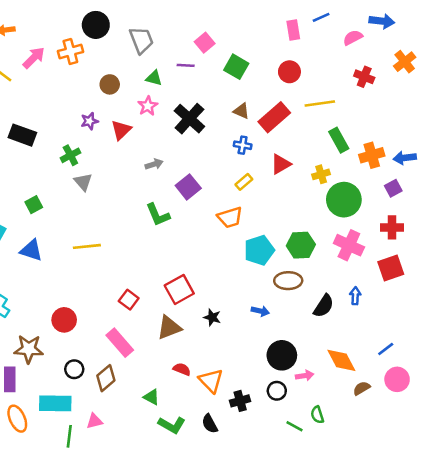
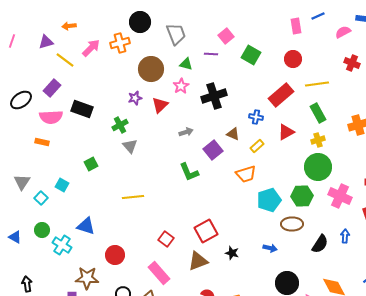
brown circle: (110, 84) -> (151, 69), size x1.6
brown triangle: (241, 111) -> (233, 134), moved
black cross: (189, 119) -> (214, 96), turned 30
green rectangle: (339, 140) -> (318, 113), moved
green circle: (344, 200) -> (318, 167), moved
blue triangle: (31, 250) -> (86, 226), moved

